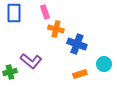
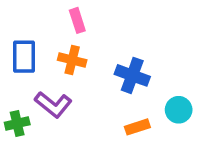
blue rectangle: (14, 13) -> (24, 57), moved
orange cross: (56, 29) -> (72, 60), moved

